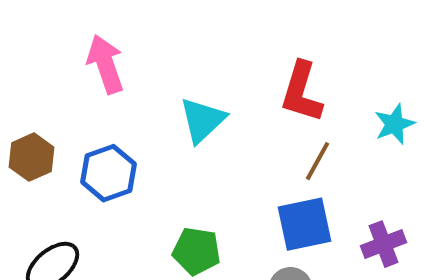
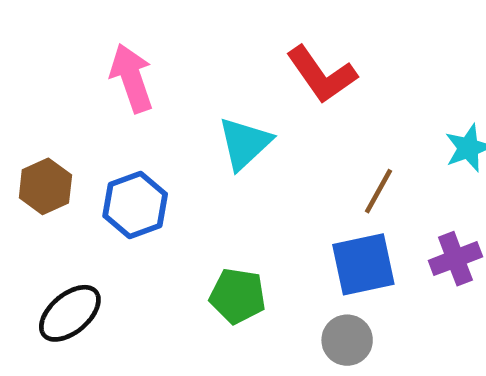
red L-shape: (301, 92) -> (321, 75), moved, turned -52
purple cross: (383, 244) -> (455, 259), moved

